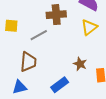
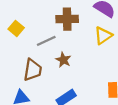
yellow square: (11, 26) -> (16, 28), turned 32
brown star: (80, 64) -> (63, 60), moved

